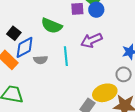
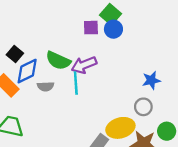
green semicircle: (52, 26) -> (58, 61), moved
purple arrow: (91, 40) -> (84, 65), moved

